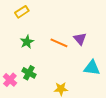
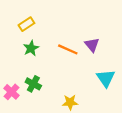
yellow rectangle: (22, 12) -> (26, 24), moved
cyan triangle: (92, 68) -> (106, 78), turned 48

